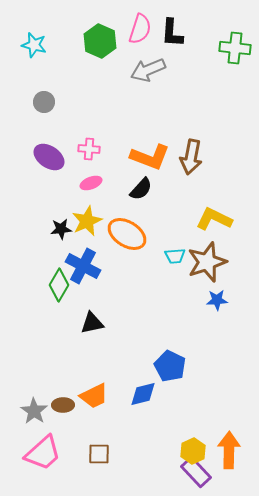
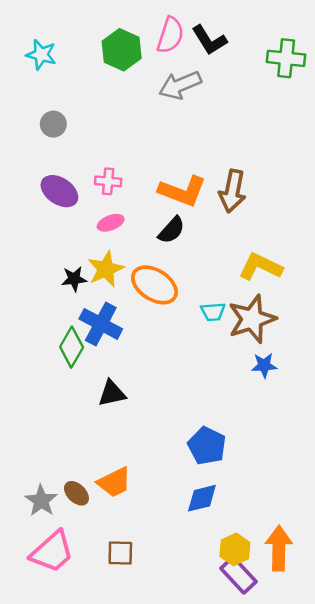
black L-shape: (172, 33) -> (209, 40), turned -36
blue diamond: (143, 394) -> (202, 498), moved
brown ellipse: (63, 405) -> (76, 493), turned 45

